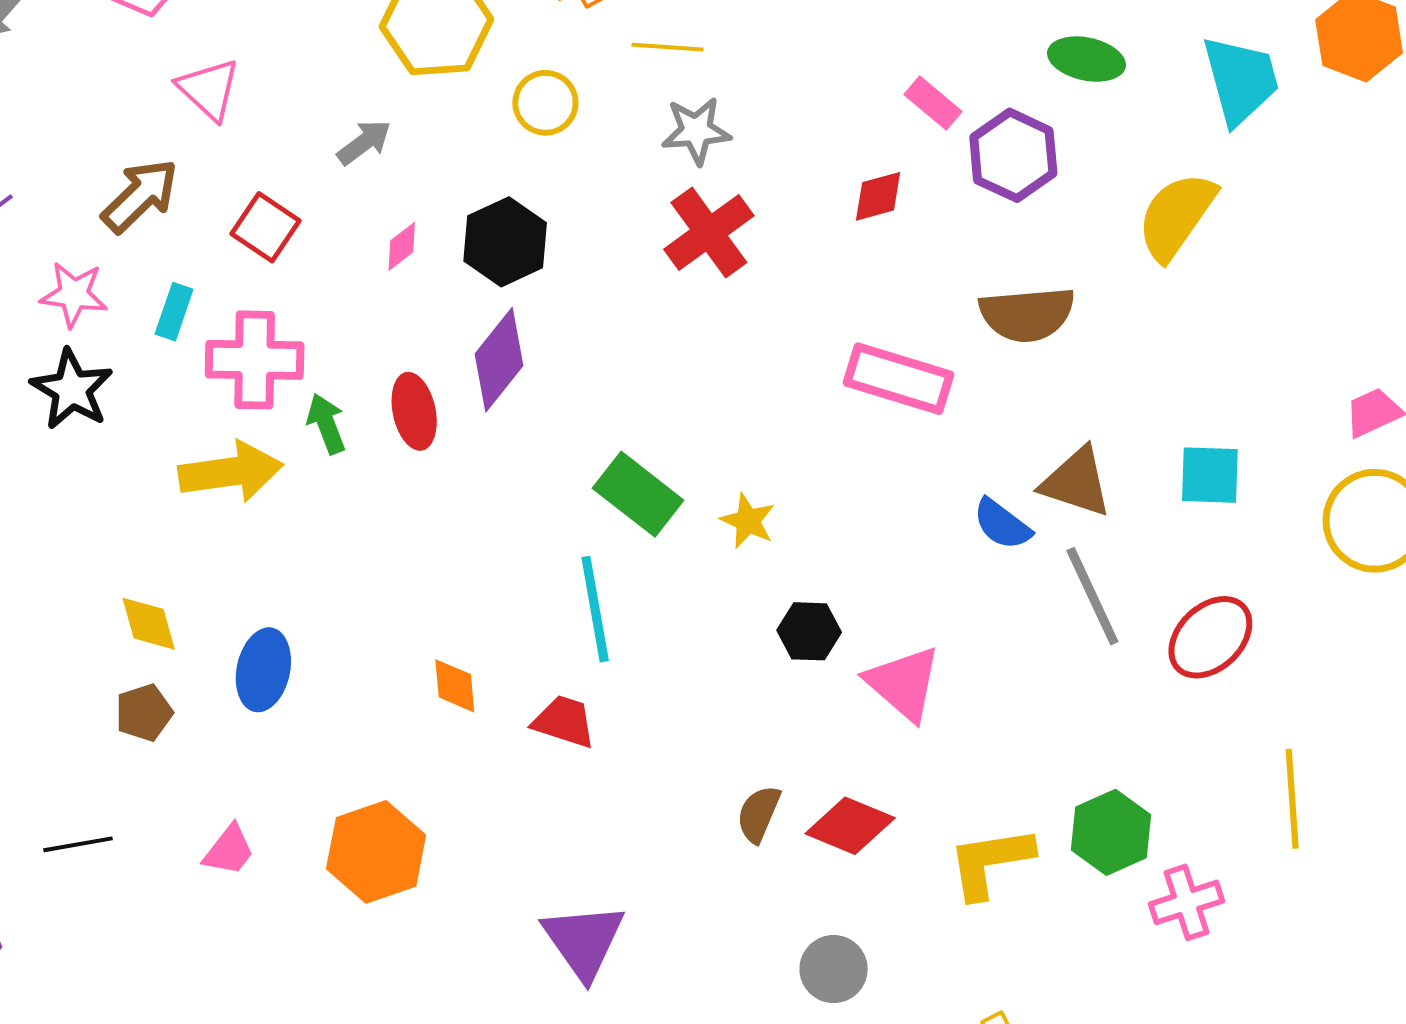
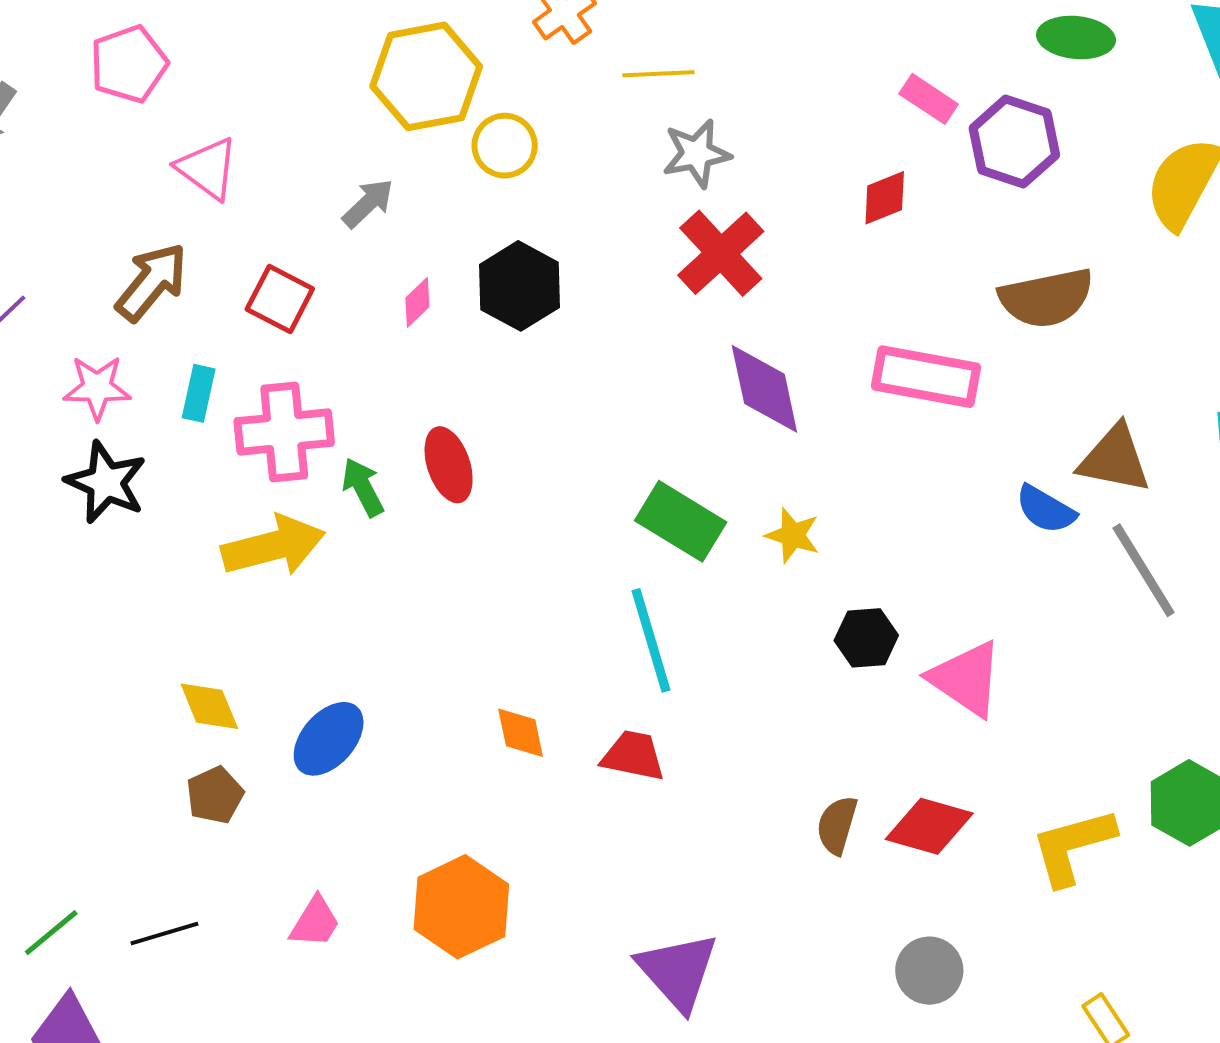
yellow circle: (545, 103) -> (505, 146), moved
purple diamond: (499, 360) -> (764, 389), moved, turned -44
blue ellipse: (263, 670) -> (329, 739), turned 36

